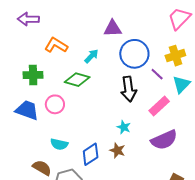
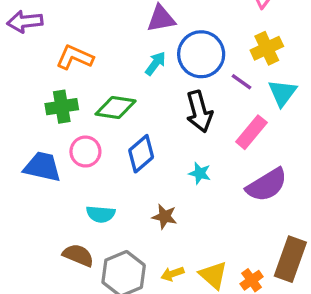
cyan arrow: (91, 56) -> (155, 63), moved
green cross: (33, 75) -> (62, 107), moved
brown star: (117, 150) -> (165, 217), moved
blue diamond: (91, 154) -> (141, 154), moved

